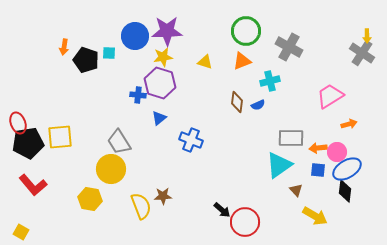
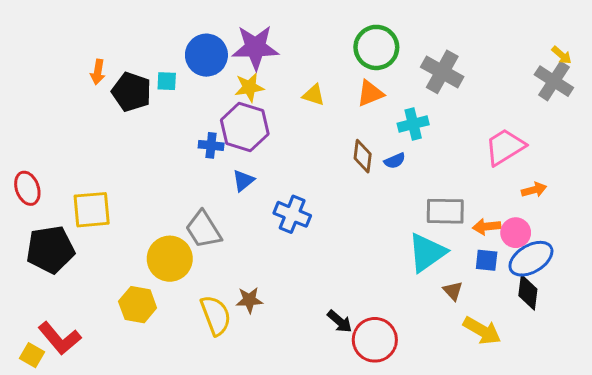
yellow arrow: (367, 36) -> (562, 55), turned -48
gray trapezoid: (119, 142) -> (203, 230), moved
black pentagon: (28, 143) -> (50, 249), moved
red L-shape: (33, 185) -> (60, 338), moved

